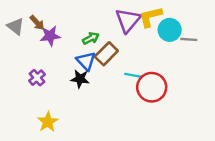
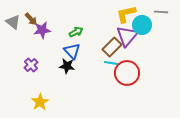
purple triangle: (128, 20) -> (127, 36), moved
gray line: (189, 39) -> (161, 12), moved
brown rectangle: (106, 54) -> (112, 47), moved

